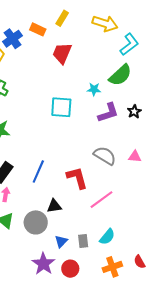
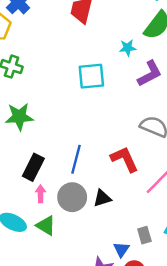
gray circle: (36, 222) -> (72, 197), moved
blue triangle: (61, 241) -> (121, 249), moved

